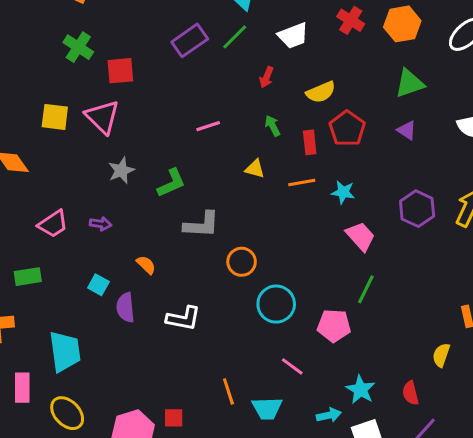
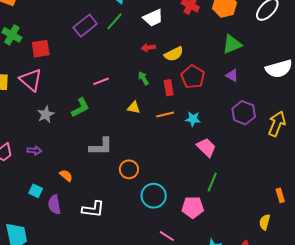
red arrow: (267, 77) -> (148, 48), moved, turned 64
green L-shape: (171, 183) -> (80, 108), moved
purple hexagon: (417, 209) -> (244, 113), moved

